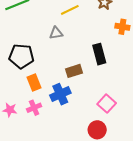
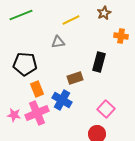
black rectangle: (99, 54) -> (99, 62), turned 30
blue cross: (60, 94) -> (62, 100), turned -36
pink cross: (34, 108) -> (37, 113), size x1.6

